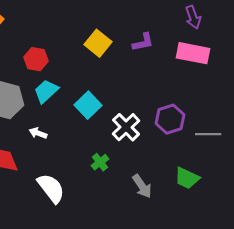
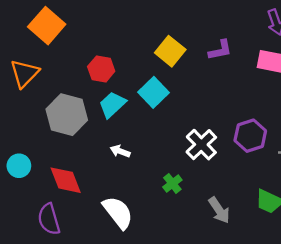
cyan square: (88, 105) -> (154, 92), moved
white arrow: (38, 133) -> (120, 151), moved

